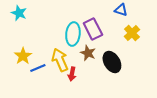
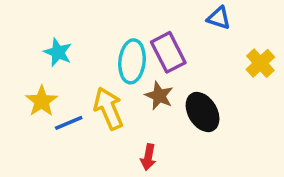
cyan star: (19, 13) -> (58, 52), moved
yellow cross: (132, 33) -> (260, 63), moved
red arrow: (72, 74) -> (148, 157), moved

